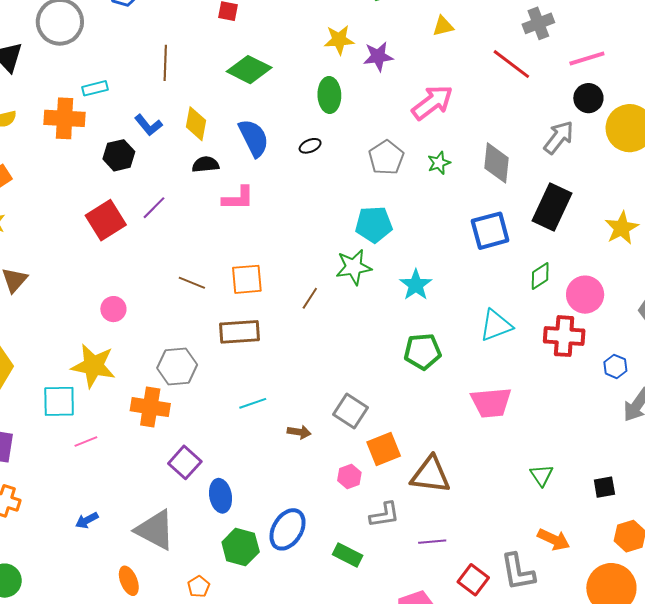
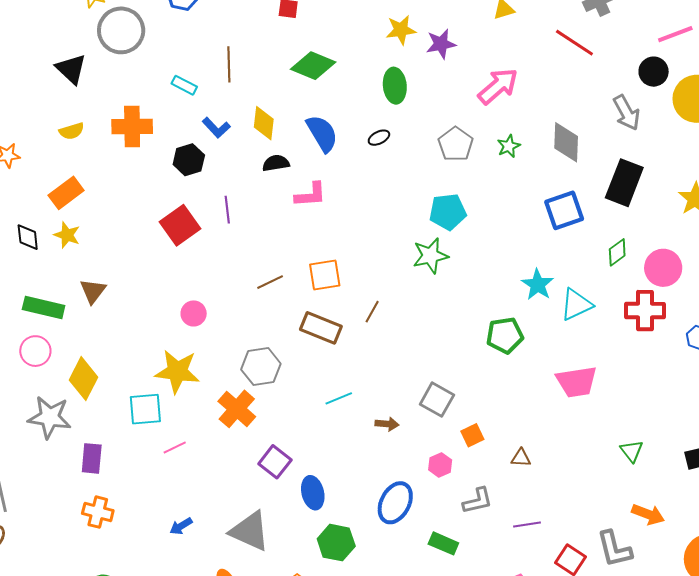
pink line: (587, 58) -> (675, 34), moved
cyan rectangle: (95, 88) -> (184, 85), moved, turned 45
gray arrow: (559, 137) -> (626, 113), turned 117
purple line: (154, 208) -> (227, 210), turned -48
brown line: (192, 283) -> (270, 282), turned -44
cyan star: (416, 285) -> (538, 285), moved
brown line: (310, 298) -> (372, 312), moved
brown rectangle: (240, 332) -> (321, 328), turned 30
orange cross: (150, 407) -> (237, 409), turned 36
orange square: (384, 449) -> (472, 435), size x0.7
brown triangle: (430, 475) -> (521, 458), size x0.5
blue ellipse: (287, 529) -> (395, 503), moved

